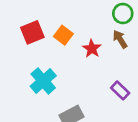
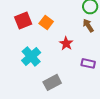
red star: (92, 49) -> (66, 43), moved
purple rectangle: (120, 90) -> (88, 63), turned -32

